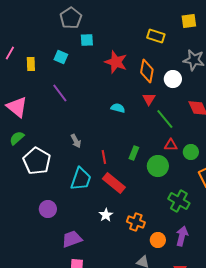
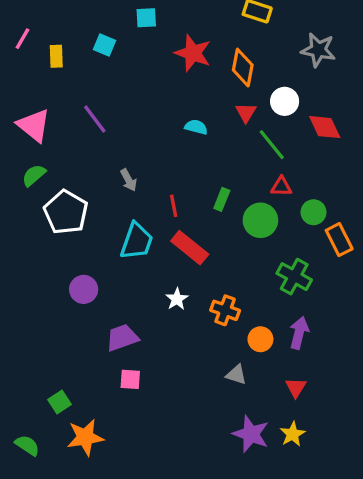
white circle: (173, 79) -> (285, 101), moved
purple line: (60, 93) -> (95, 119), moved
green circle: (191, 152) -> (313, 212), moved

